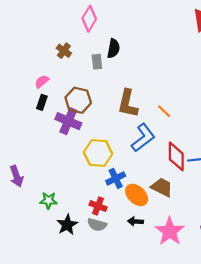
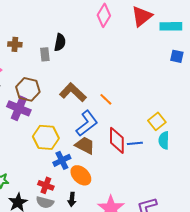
pink diamond: (89, 19) -> (104, 15), moved
brown cross: (64, 51) -> (15, 44), turned -32
brown L-shape: (128, 104) -> (73, 92), turned 120
brown trapezoid: (162, 187) -> (85, 145), moved
black arrow: (135, 221) -> (72, 199), moved, turned -88

